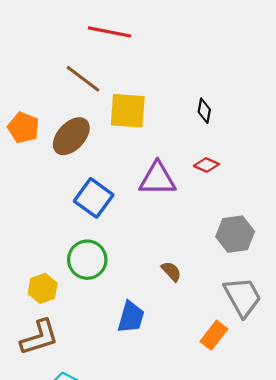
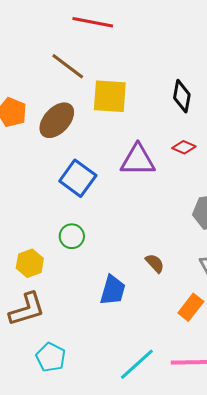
black diamond: (204, 111) -> (182, 96), size x1.4
green circle: (87, 260) -> (72, 236), size x0.7
brown semicircle: (171, 271) -> (155, 263), moved

